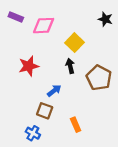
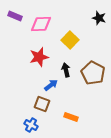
red star: (29, 66) -> (39, 57), moved
black arrow: (70, 66) -> (66, 70), moved
orange rectangle: (76, 125) -> (71, 117), turned -48

